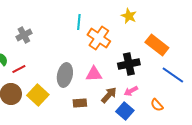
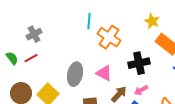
yellow star: (129, 16) -> (152, 21), moved
red line: (19, 69) -> (31, 58), moved
pink triangle: (94, 74) -> (104, 73), turned 30

